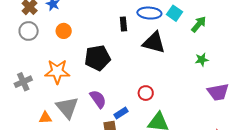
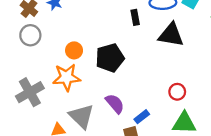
orange circle: (64, 31) -> (74, 50), moved
gray cross: (23, 82) -> (30, 92), size x1.4
red circle: (146, 93) -> (177, 92), moved

